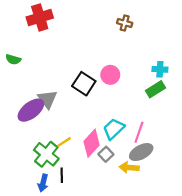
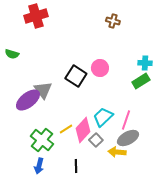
yellow line: (64, 142) -> (66, 129), moved
black line: (62, 175) -> (76, 166), moved

